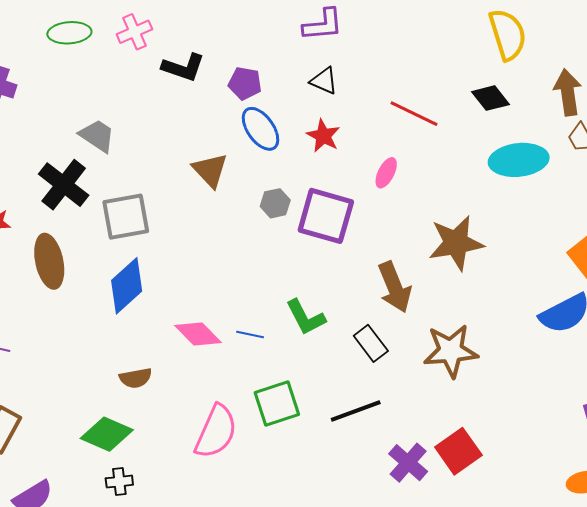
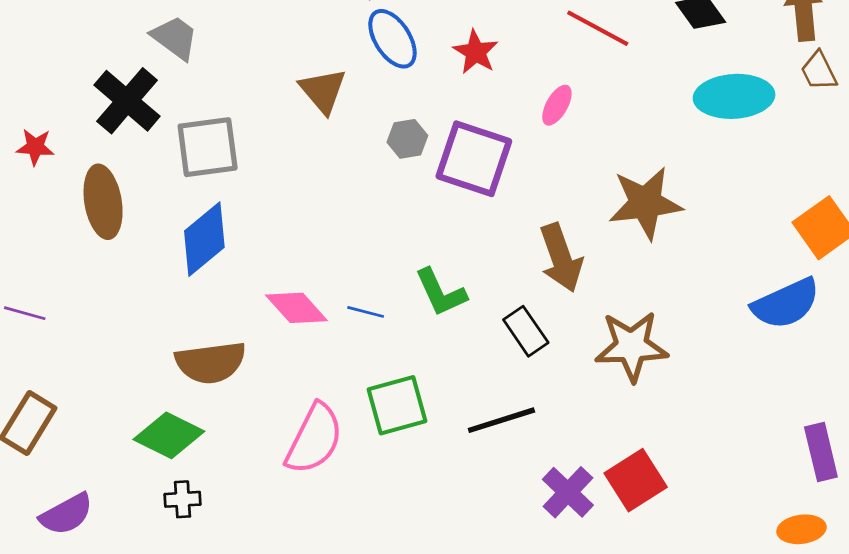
brown semicircle: (136, 378) -> (211, 363), size x1.6

